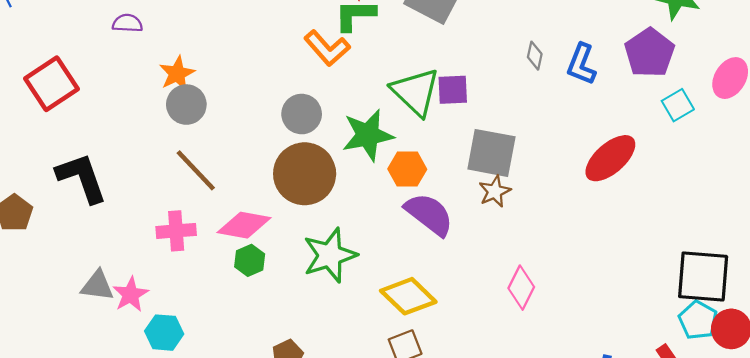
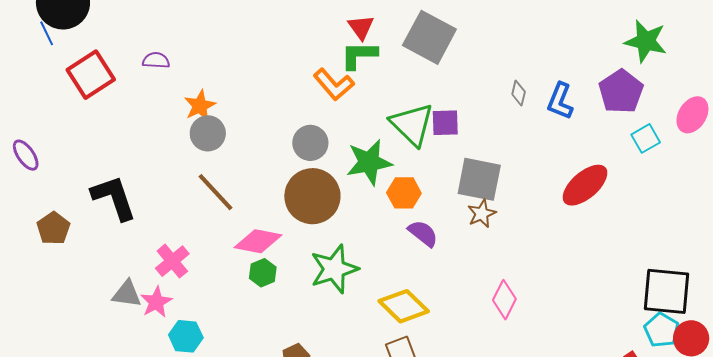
red square: (52, 84) -> (91, 75), moved
purple semicircle: (429, 214) -> (423, 233), size x0.7
pink cross: (176, 231) -> (172, 261), moved, turned -36

